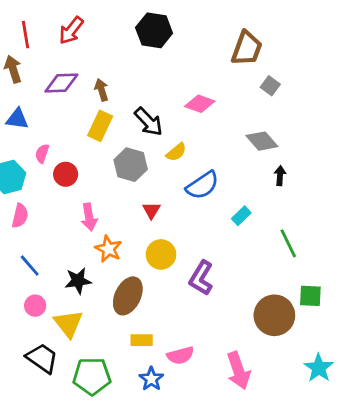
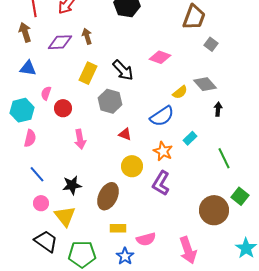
brown arrow: (102, 90) -> (87, 36), moved
yellow semicircle: (176, 152) -> (180, 92), moved
red triangle: (151, 210) -> (125, 134), turned -40
orange star: (108, 249) -> (163, 151), moved
green square: (310, 296) -> (240, 196), turned 36

